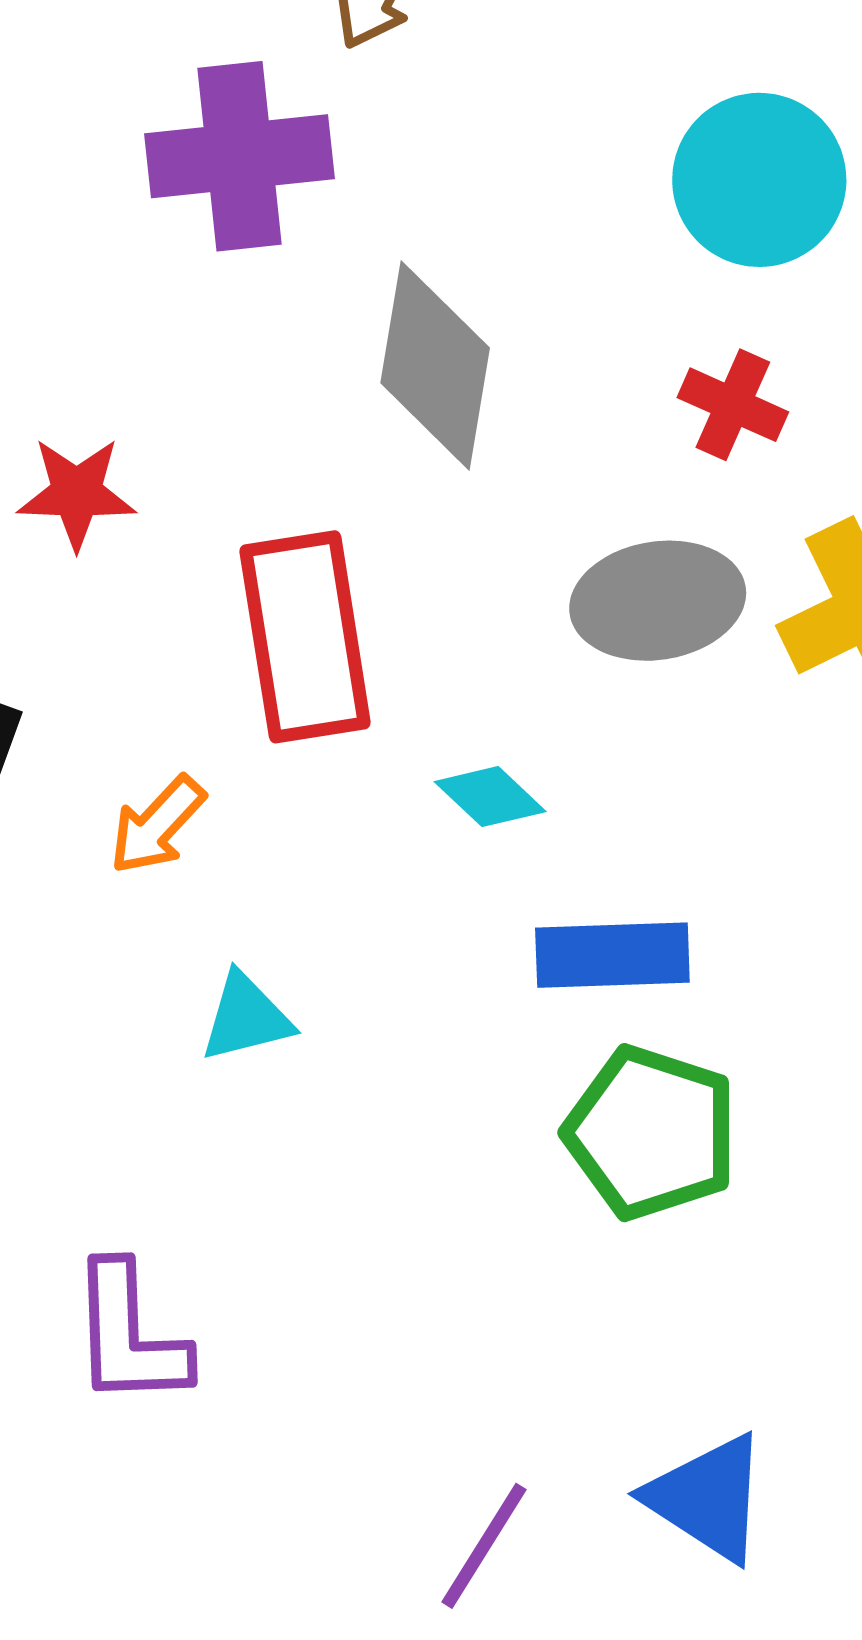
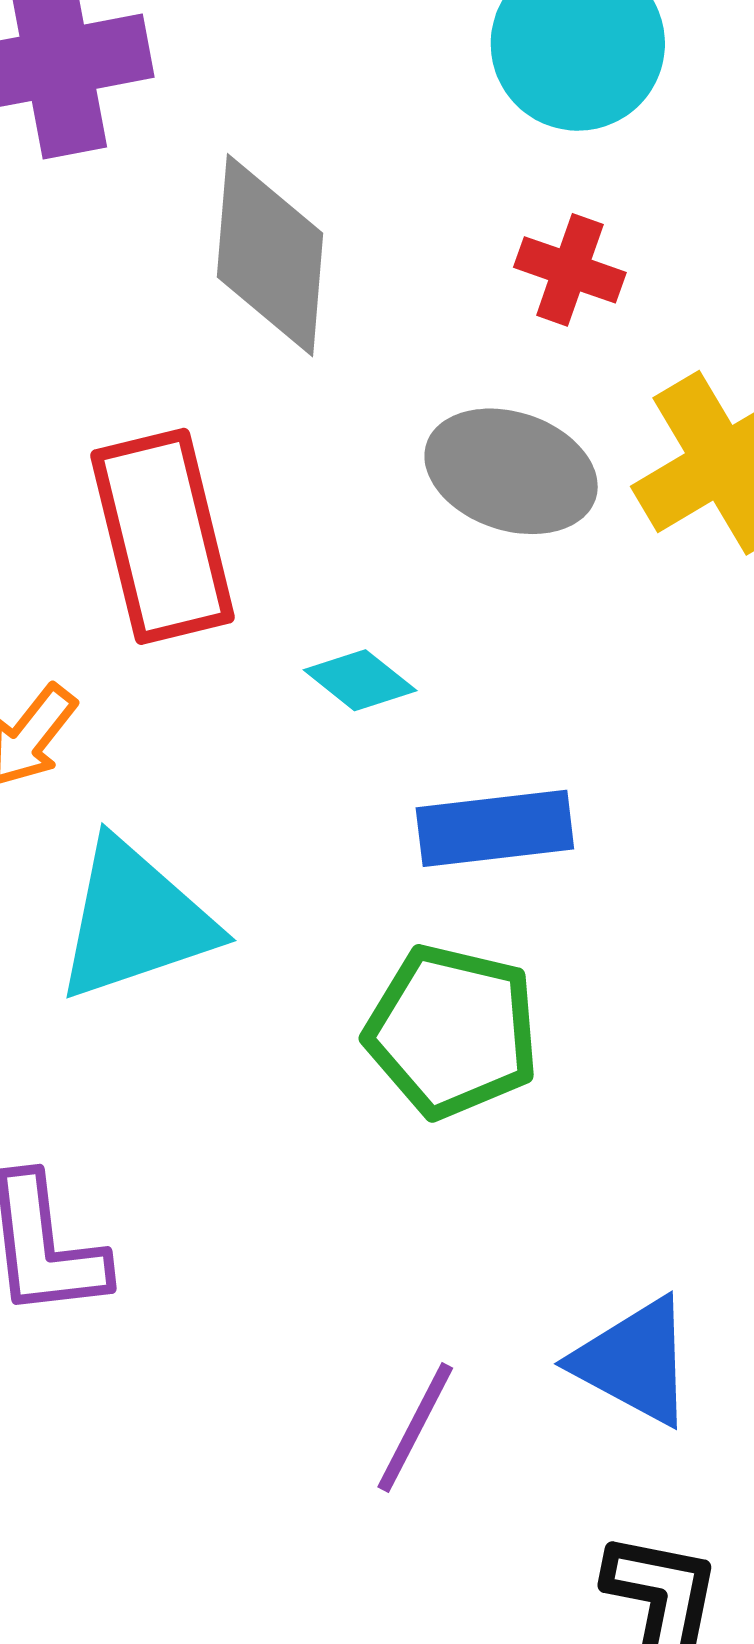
gray ellipse: (658, 601) -> (511, 471), turned 32
cyan triangle: (246, 1018) -> (135, 920), size x1.8
green pentagon: (651, 1133) -> (452, 1031), moved

